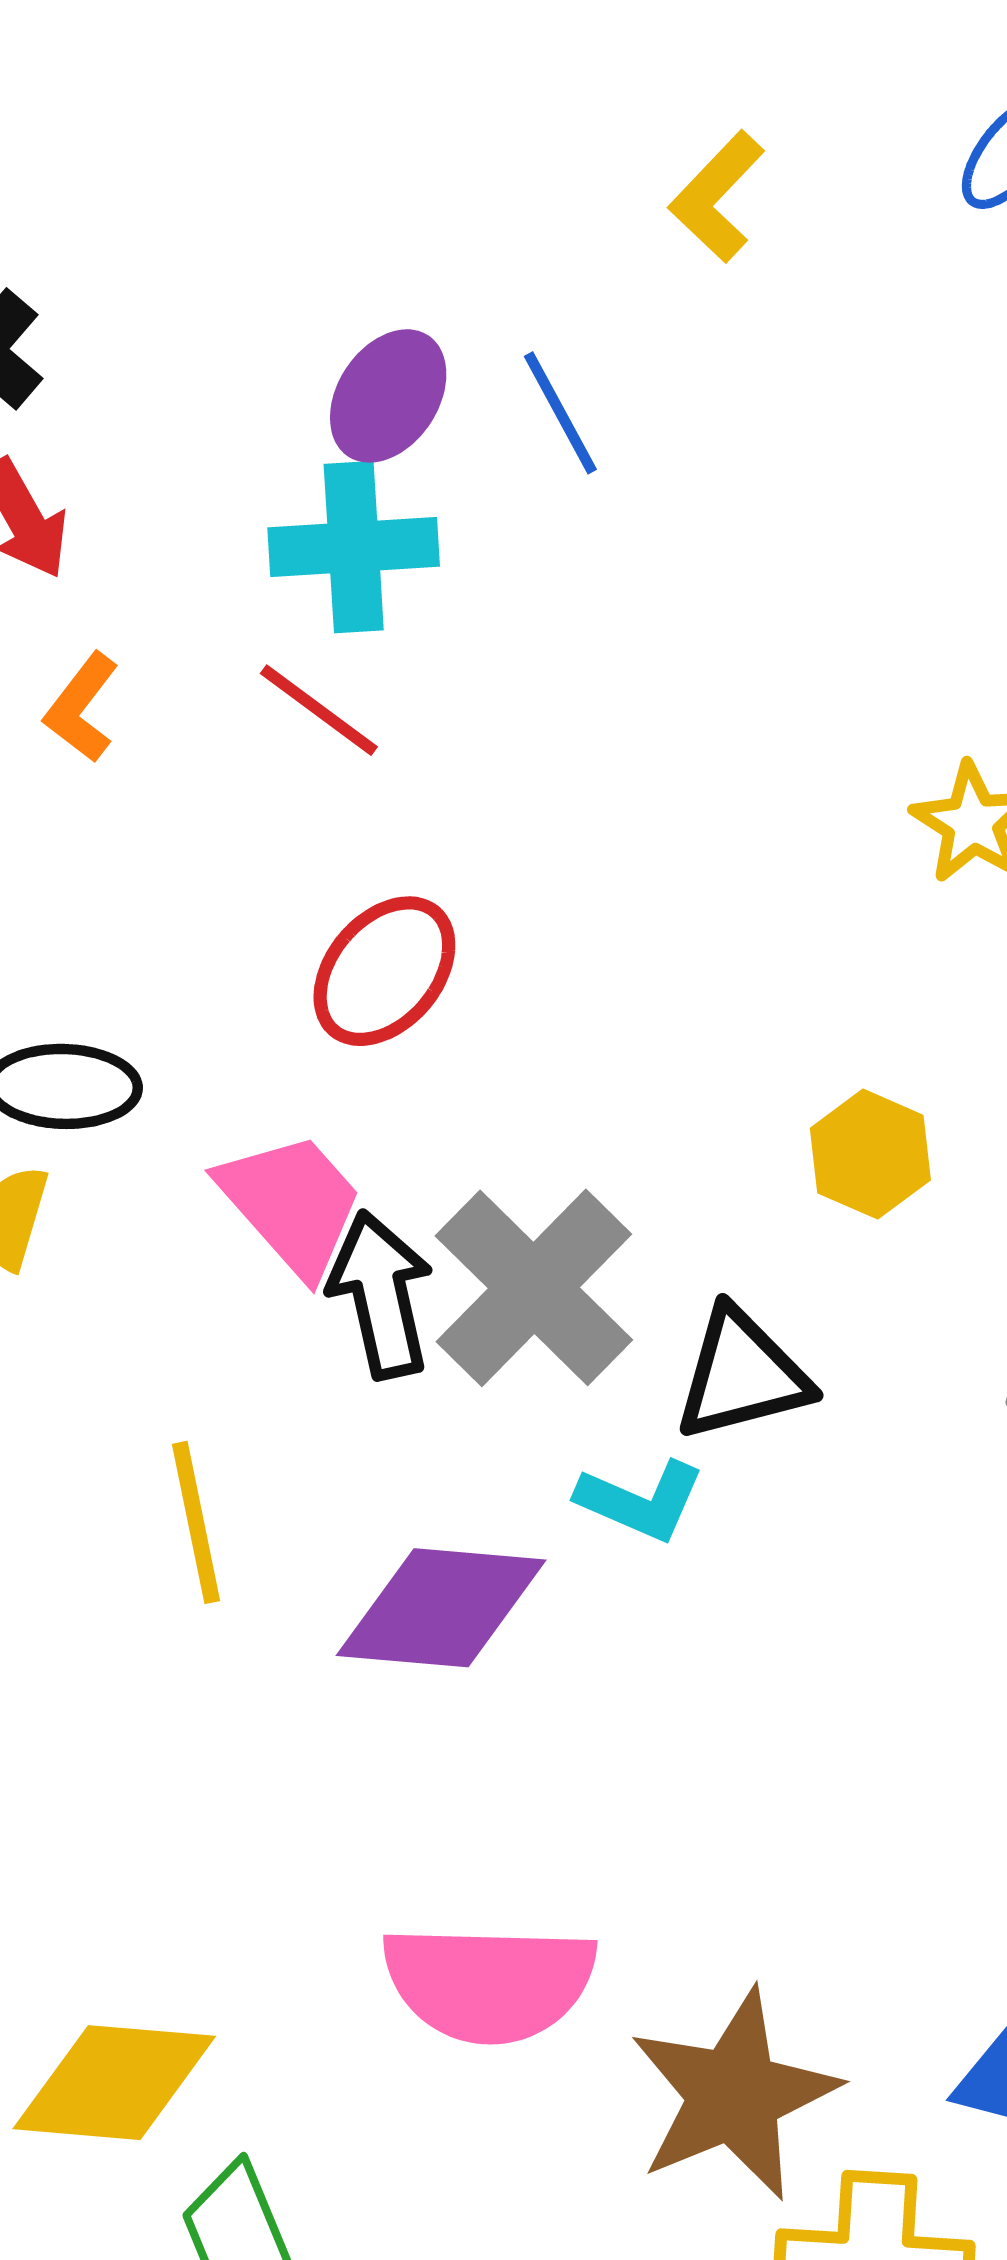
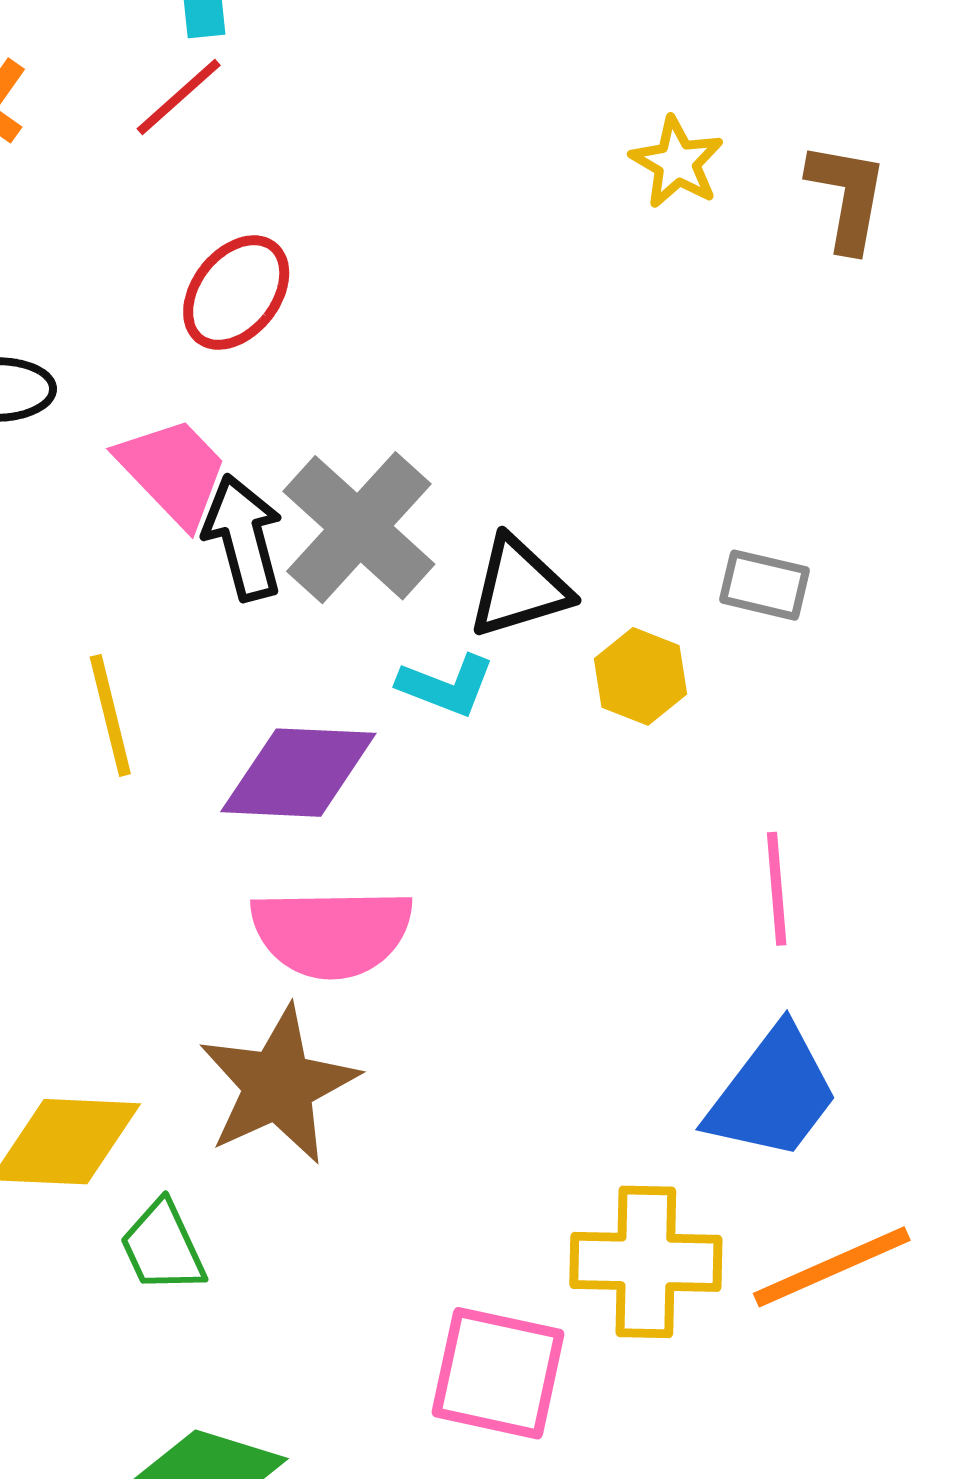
red line: (319, 710) -> (179, 97), turned -76
yellow hexagon: (870, 1154) -> (640, 676), moved
pink semicircle: (489, 1983) -> (332, 933), moved
brown star: (734, 2095) -> (278, 1085), moved

